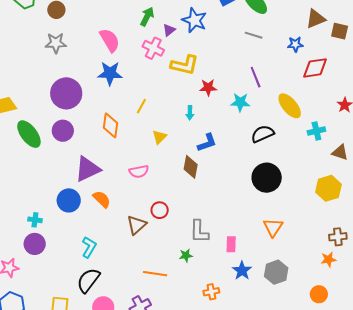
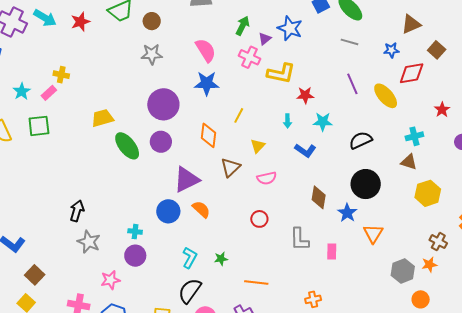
brown square: (340, 31) -> (437, 50), moved, turned 30
cyan star: (240, 102) -> (323, 122), moved
yellow ellipse: (290, 106) -> (386, 96), moved
blue L-shape: (207, 143) -> (305, 150), turned 55
brown triangle: (340, 152) -> (409, 162), moved
brown diamond: (191, 167) -> (319, 197), moved
pink semicircle: (139, 172) -> (267, 178), moved
brown triangle: (137, 225) -> (231, 167), moved
brown cross: (338, 237) -> (438, 242), turned 36
green star: (186, 255) -> (221, 259), moved
blue star: (242, 271) -> (347, 213), moved
gray hexagon: (276, 272) -> (403, 271), moved

